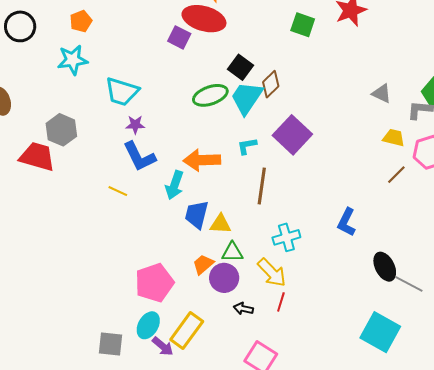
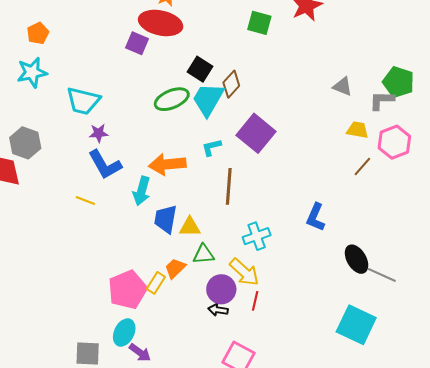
purple circle: (224, 278) -> (221, 289), moved
yellow rectangle: (187, 331) -> (156, 283), moved, size x0.6

